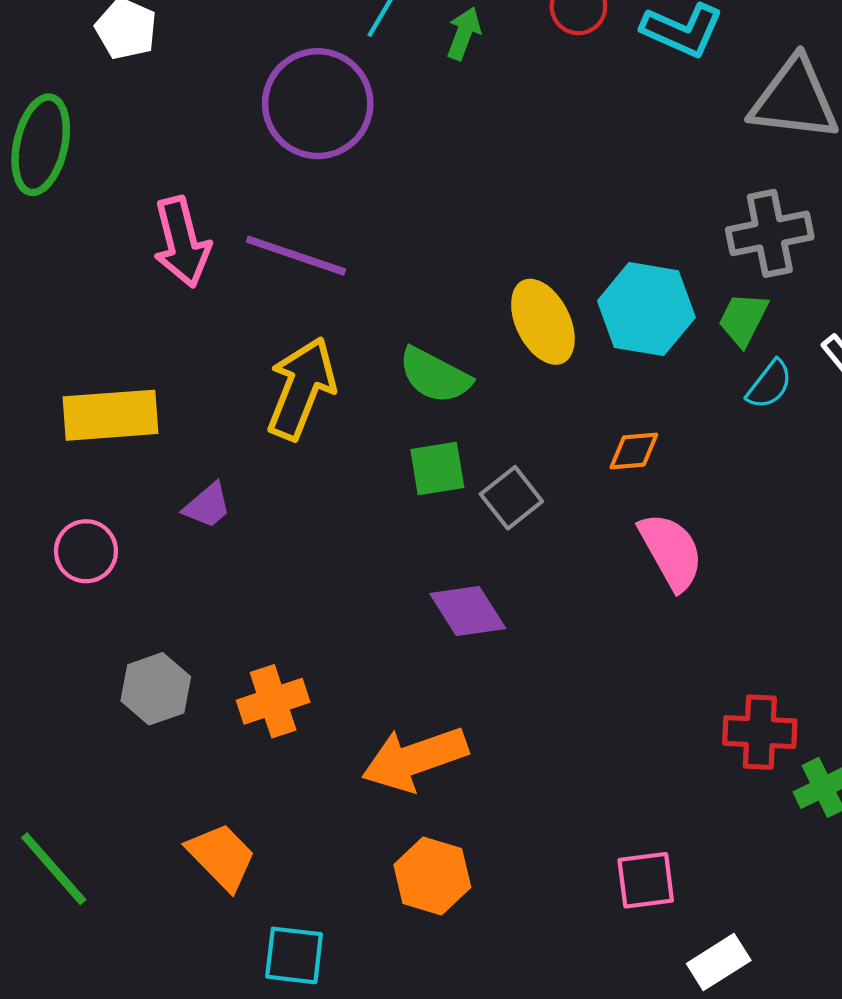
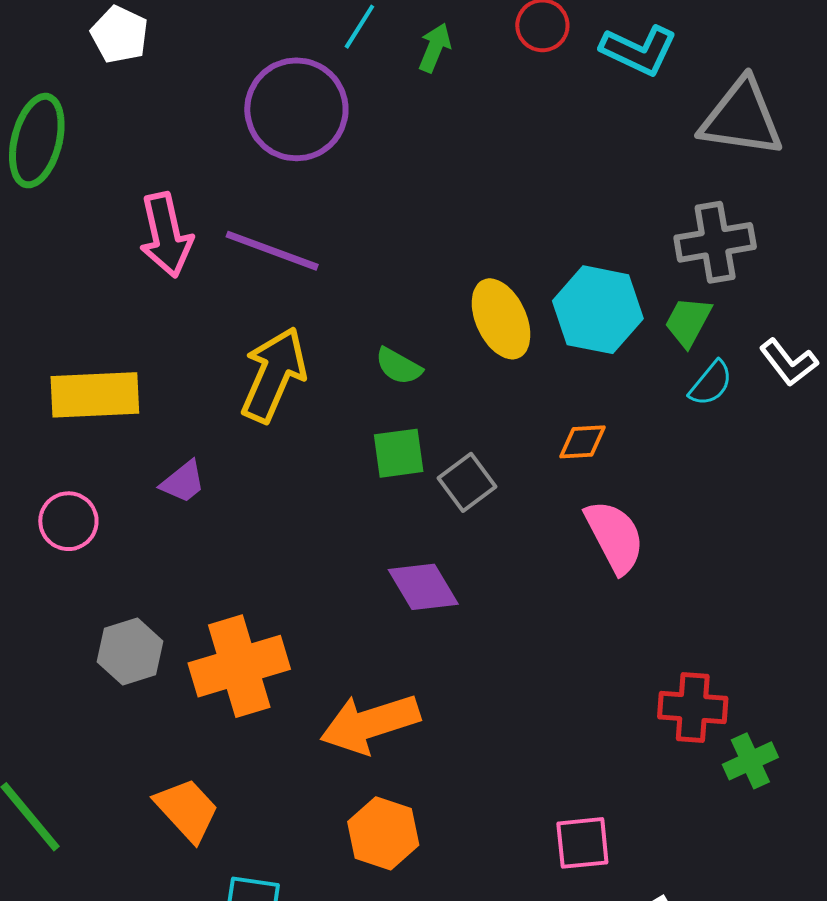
green semicircle: (435, 375) -> (399, 366), size x0.7
orange cross: (273, 701) -> (239, 666), size x1.5

